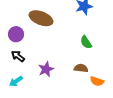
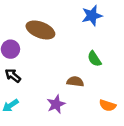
brown semicircle: (81, 68) -> (75, 82), moved
purple star: (46, 69) -> (56, 104), moved

